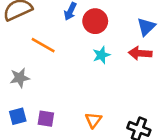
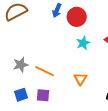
orange line: (43, 45) -> (45, 71), moved
orange triangle: (93, 120) -> (80, 79), moved

